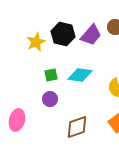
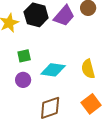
cyan diamond: (80, 75) -> (53, 70), moved

